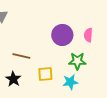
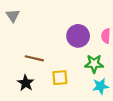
cyan star: (70, 82) -> (101, 86), moved

